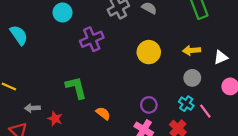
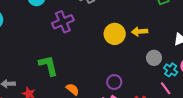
yellow arrow: (192, 50) -> (140, 32), moved
cyan cross: (186, 104) -> (171, 70), moved

